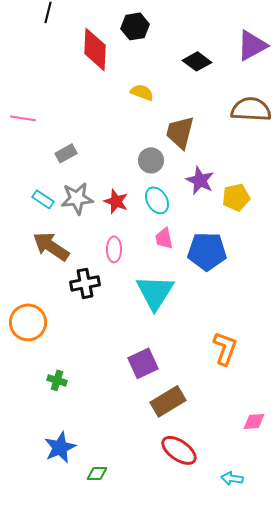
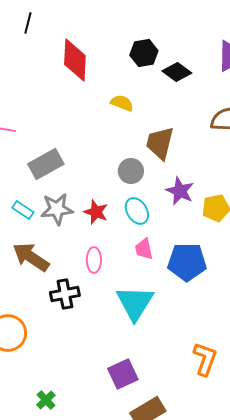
black hexagon: (135, 26) -> (144, 53), moved
gray rectangle: (66, 153) -> (46, 164), size x1.6
green cross: (57, 380) -> (46, 400), moved, turned 30

